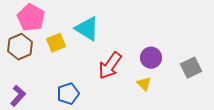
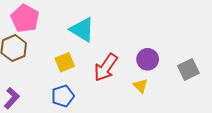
yellow square: (56, 43) -> (65, 62), moved

